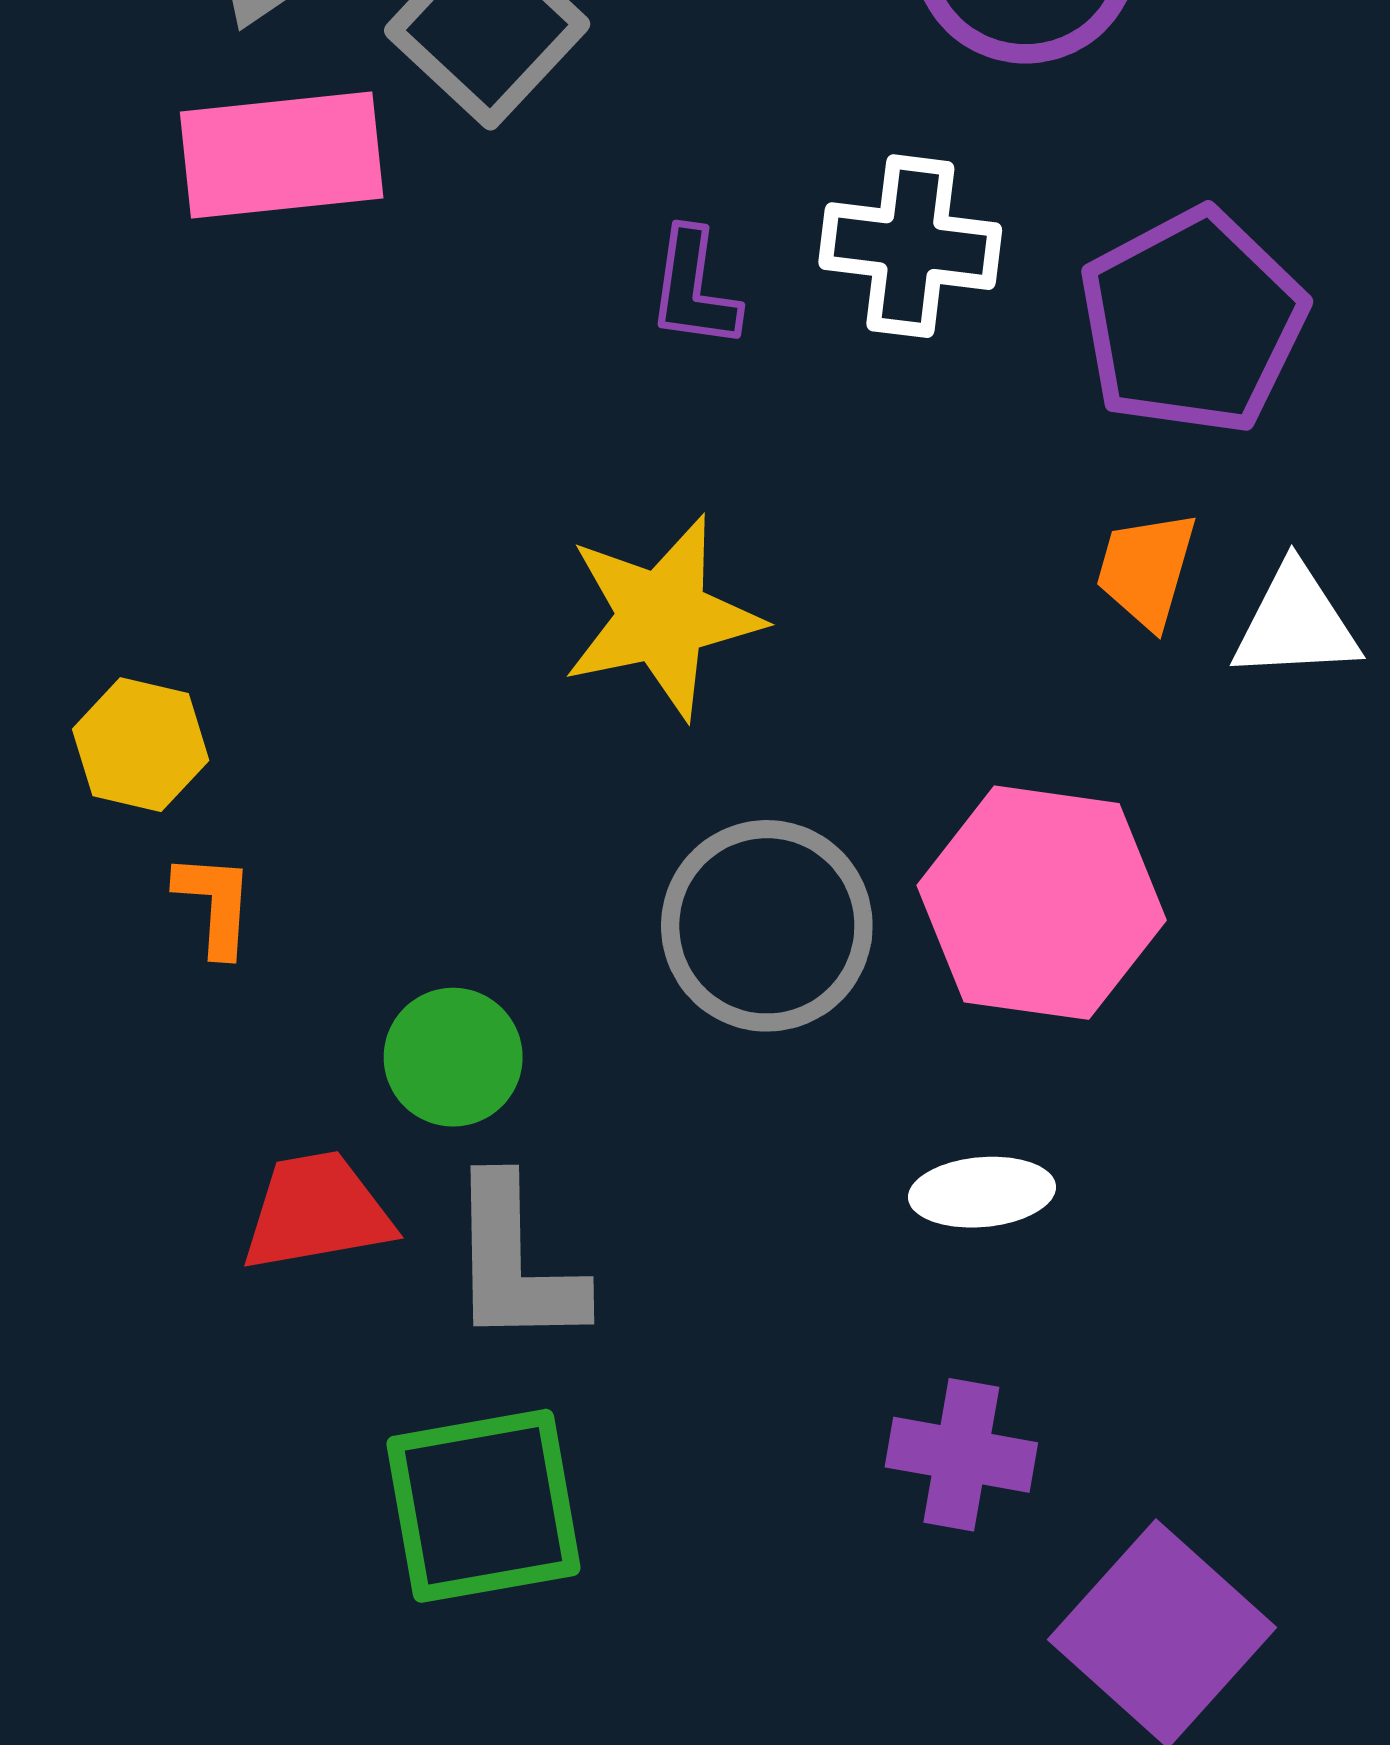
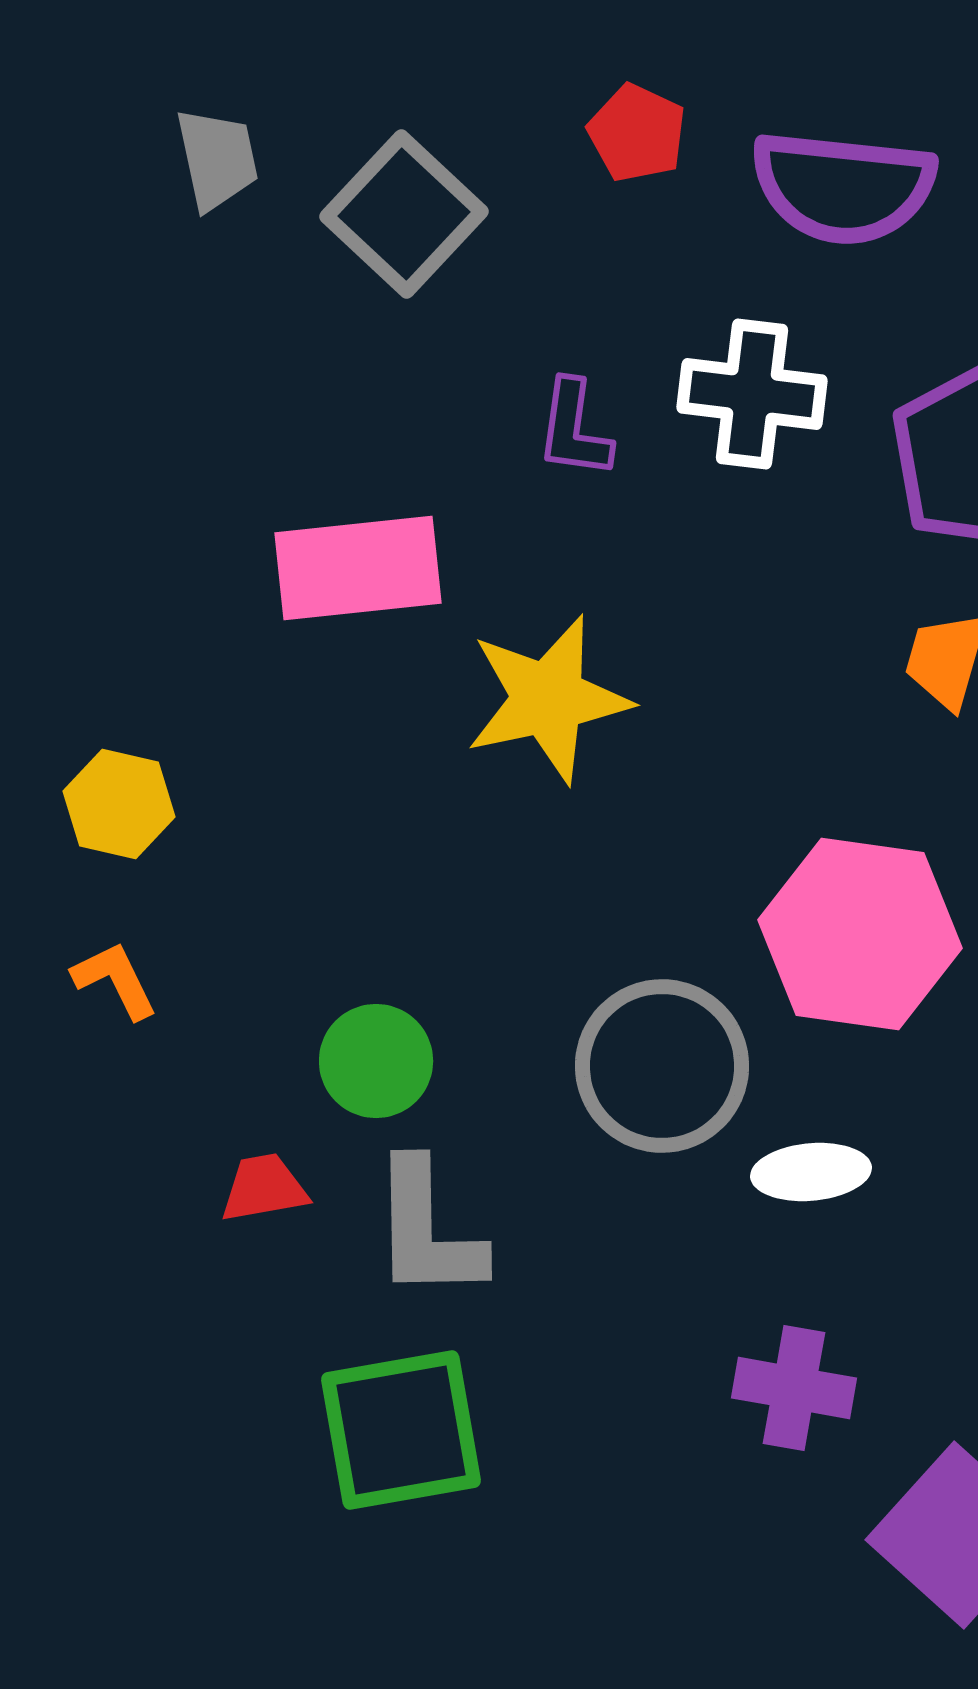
pink rectangle: (282, 155) -> (358, 568), moved
orange L-shape: (215, 904) -> (115, 980), moved, turned -30
gray circle: (767, 926) -> (662, 1066), moved
red trapezoid: (317, 1212) -> (264, 1188), size x0.7

